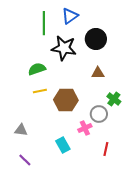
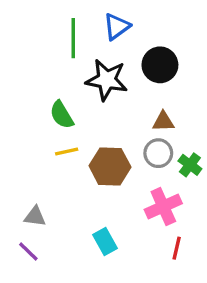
green semicircle: (37, 69) -> (62, 115), turned -102
gray circle: (99, 114) -> (158, 153), moved
pink cross: (85, 128) -> (163, 206), moved, size x1.5
purple line: (25, 160) -> (28, 251), moved

